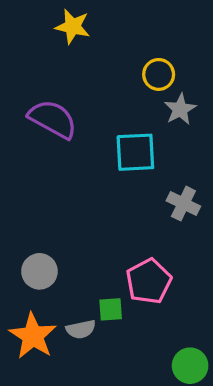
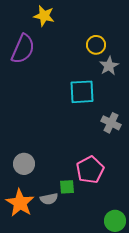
purple semicircle: (53, 119) -> (23, 49), moved, turned 84

